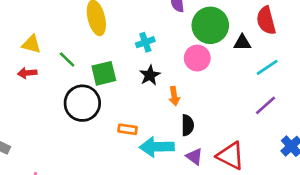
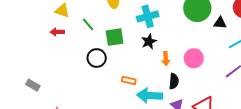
cyan cross: (145, 42) -> (148, 16), size x1.5
pink circle: (197, 58) -> (194, 58), moved
black circle: (82, 103) -> (97, 58), size x0.7

